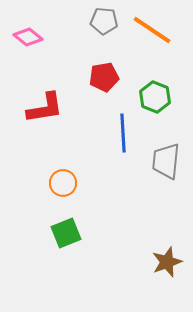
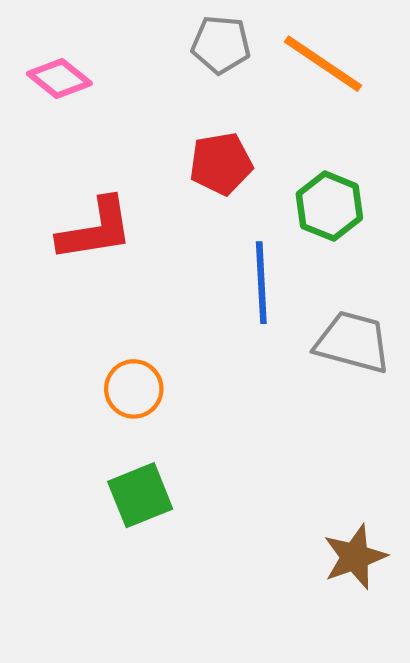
gray trapezoid: (166, 161) -> (353, 342), turned 99

